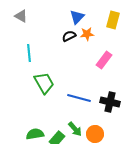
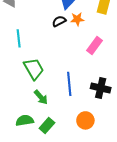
blue line: (79, 98) -> (69, 84), turned 70
green arrow: (75, 129) -> (41, 97), moved

